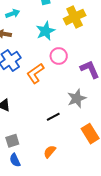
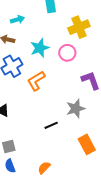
cyan star: (45, 31) -> (40, 48), moved
pink circle: (59, 56) -> (67, 53), moved
orange semicircle: (50, 152) -> (44, 168), moved

